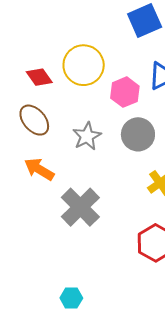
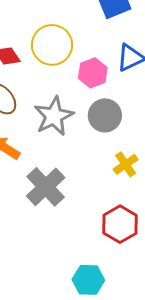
gray star: (87, 136) -> (54, 116), size x1.4
cyan hexagon: (71, 298) -> (88, 280), moved, size x1.4

